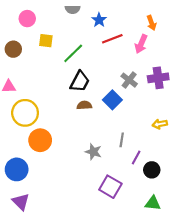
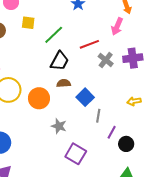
red line: (112, 39) -> (89, 44), moved
blue square: (112, 100) -> (85, 97), moved
orange circle: (40, 140) -> (39, 98), moved
gray star: (93, 152) -> (59, 126), moved
purple square: (110, 187) -> (76, 154), moved

